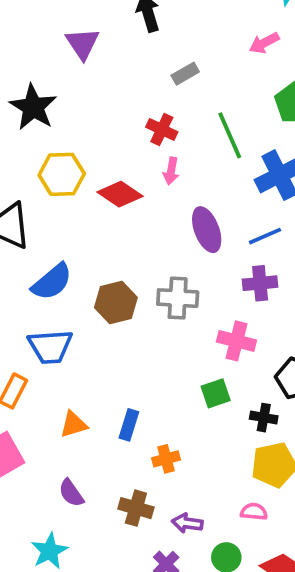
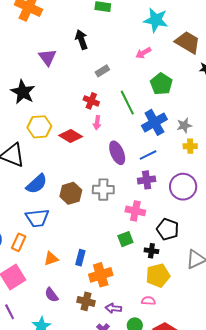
orange cross: (166, 459) -> (101, 275), size x1.6

